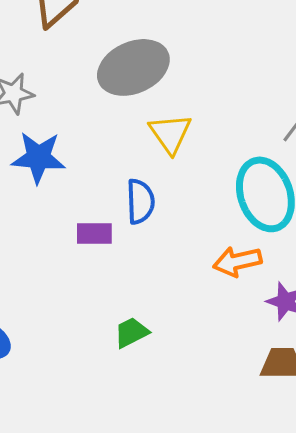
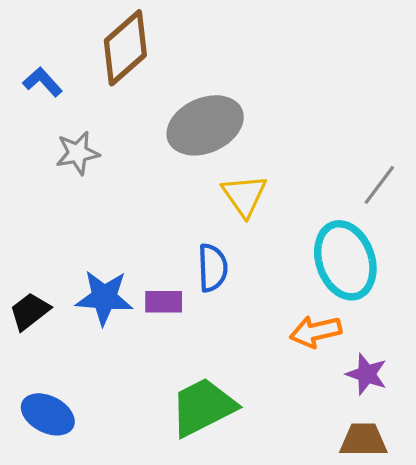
blue star: (38, 157) -> (104, 298), moved
green trapezoid: (131, 332) -> (203, 407), size x1.8

